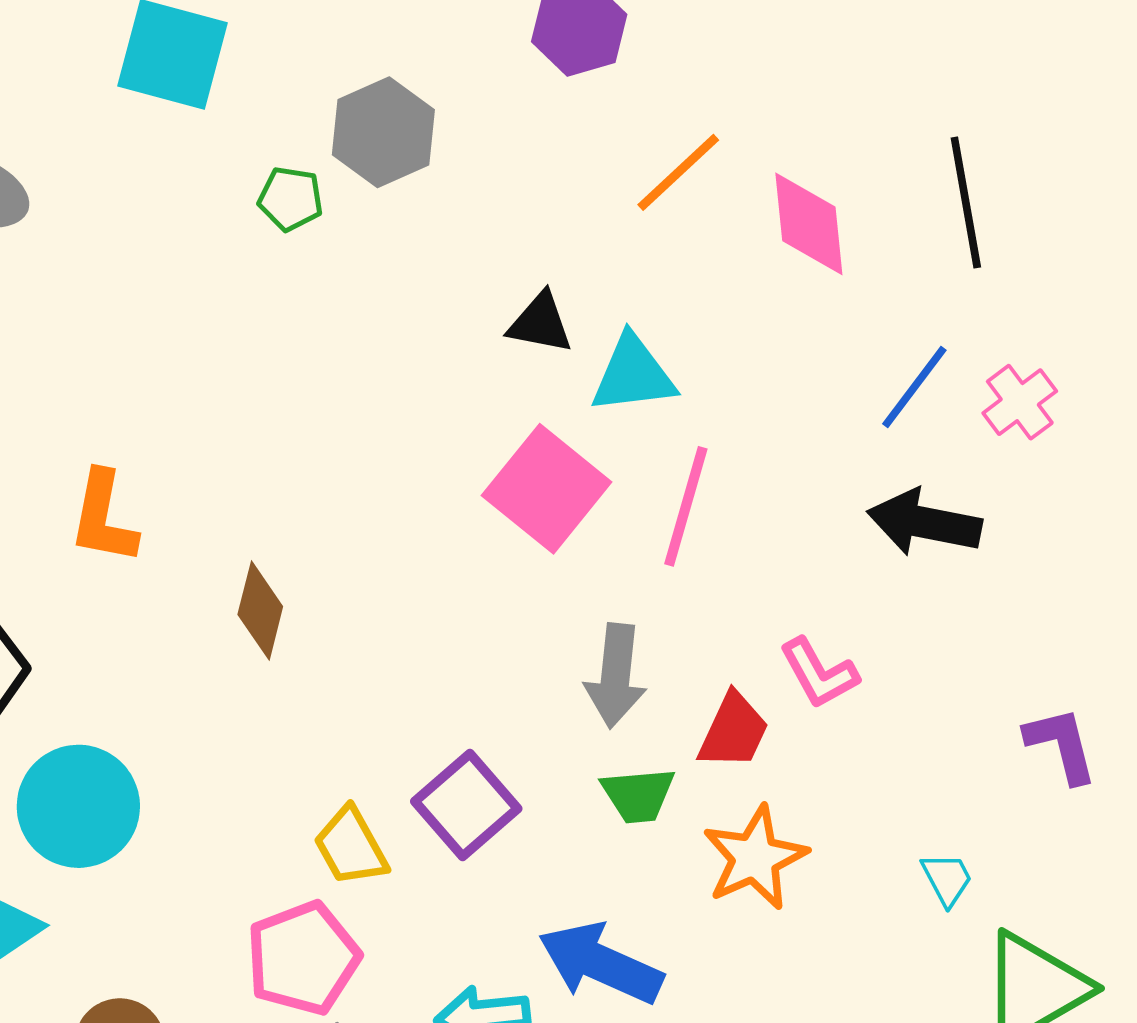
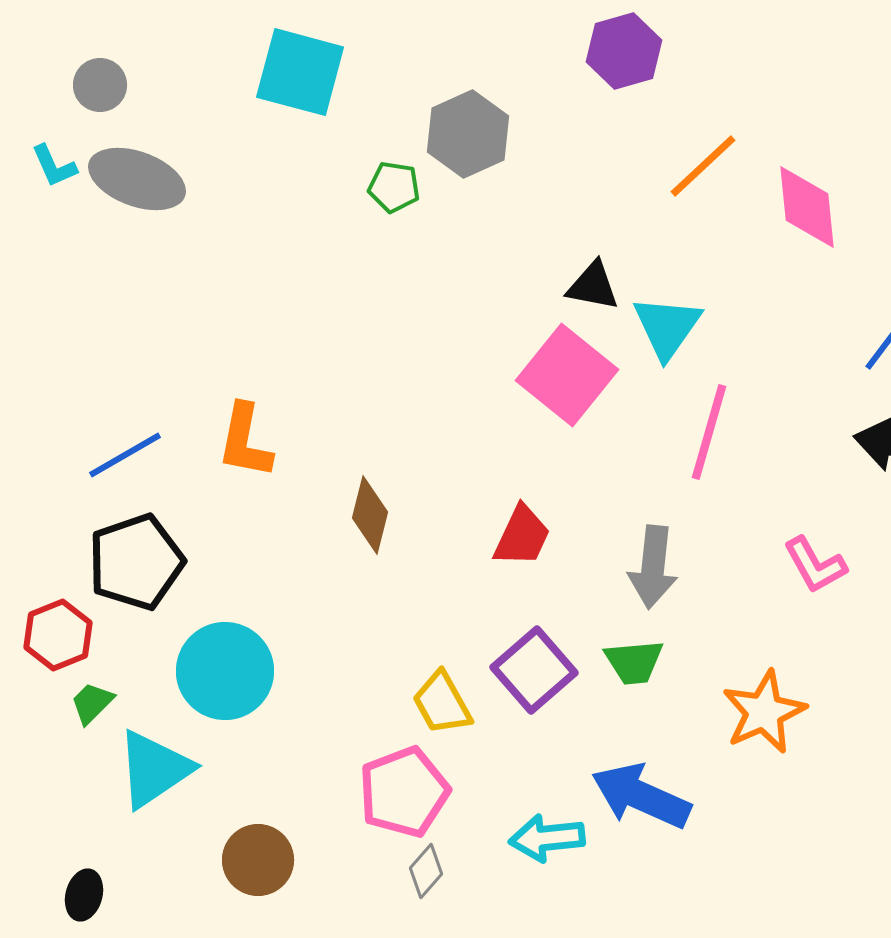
cyan triangle: (633, 375) -> (667, 327), turned -48
pink square: (547, 489) -> (567, 375), moved
red trapezoid: (734, 731) -> (522, 536), moved
green trapezoid: (638, 795) -> (634, 662), moved

